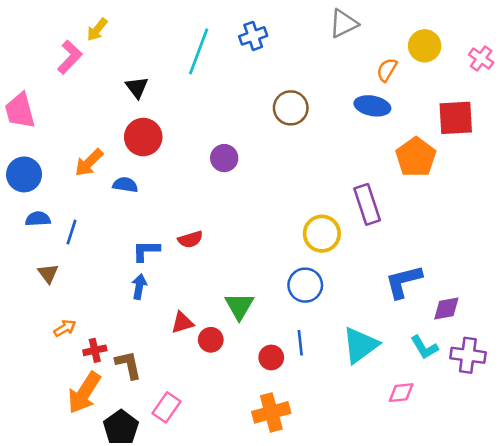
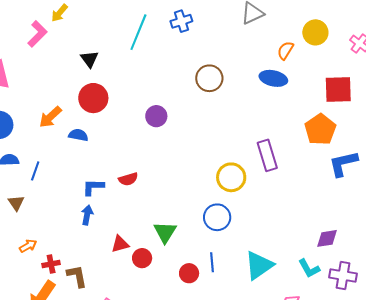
orange pentagon: (416, 157) -> (320, 129), moved
blue L-shape: (404, 281) -> (343, 163), moved

